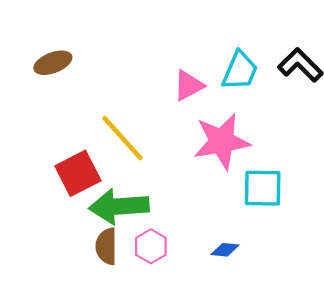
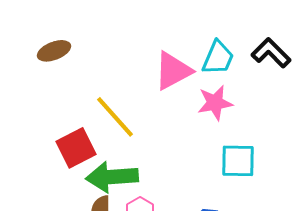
pink triangle: (189, 86) -> (173, 71), size x1.4
pink star: (222, 141) -> (215, 103), moved, size x0.7

